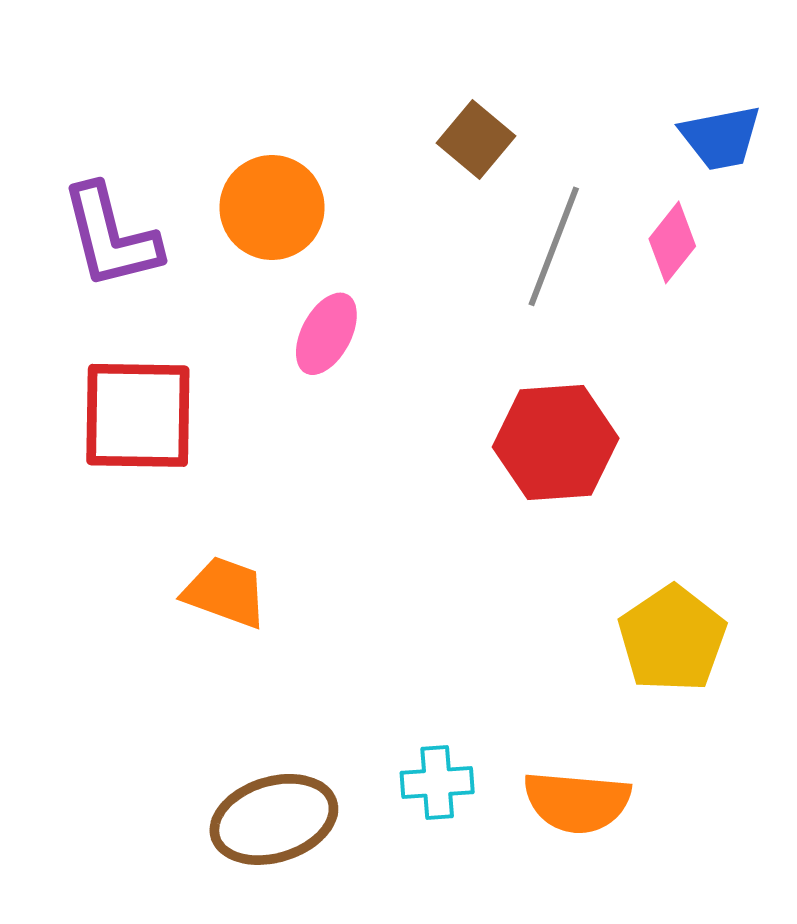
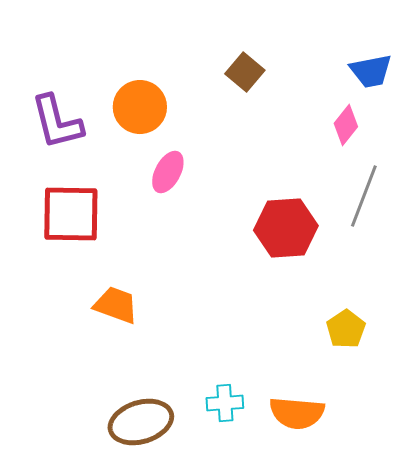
gray line: (554, 246) -> (364, 196), moved
yellow pentagon: (672, 639) -> (346, 329), size x0.7

